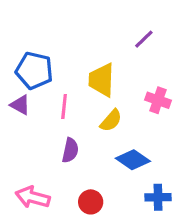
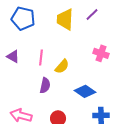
blue pentagon: (34, 70) -> (23, 18), moved
yellow trapezoid: (102, 80) -> (65, 19), moved
yellow semicircle: (111, 121) -> (62, 66), moved

